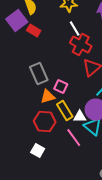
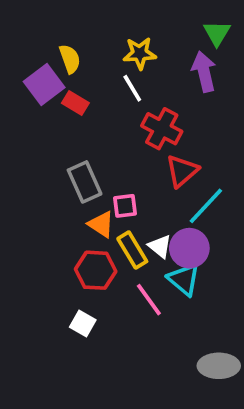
white line: (75, 29) -> (132, 88), moved
pink square: (61, 87) -> (125, 206), turned -32
orange triangle: (48, 97) -> (101, 224), turned 49
white triangle: (80, 117) -> (160, 246), moved, turned 40

